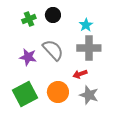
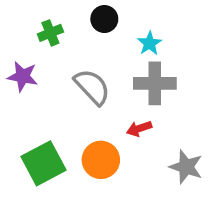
black circle: (53, 15) -> (104, 19), moved
purple star: (28, 57) -> (23, 76), moved
gray star: (89, 95) -> (186, 167), moved

